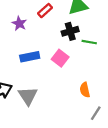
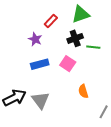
purple star: (19, 24) -> (35, 39), moved
orange semicircle: (85, 90) -> (83, 91), moved

